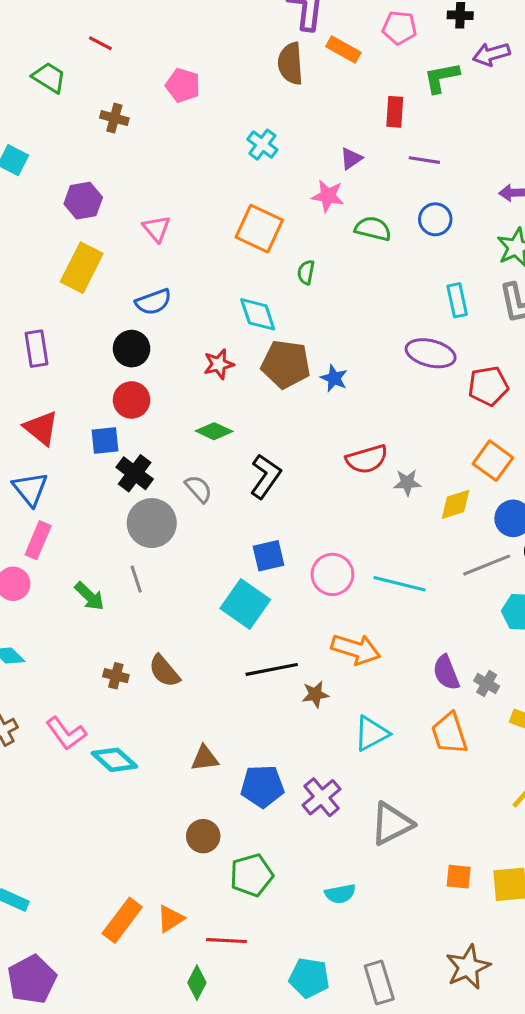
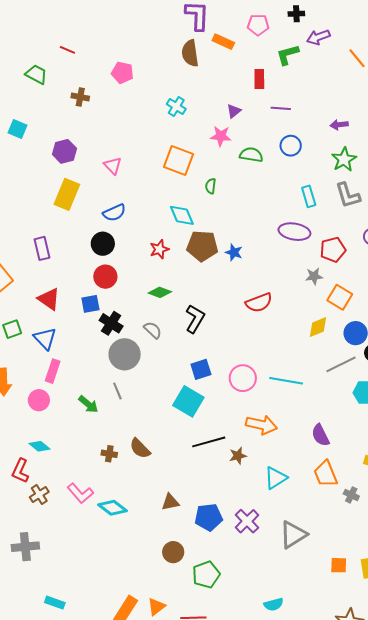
gray star: (407, 483) -> (314, 276), moved
gray cross: (487, 683) -> (351, 495), moved
cyan semicircle: (340, 894) -> (274, 604), moved

